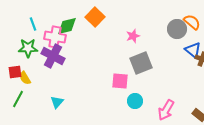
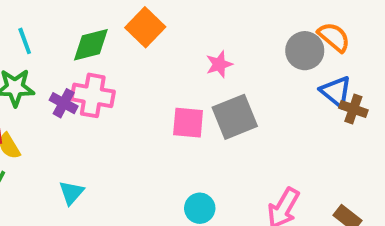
pink cross: (55, 37) -> (93, 95), moved
purple cross: (53, 56) -> (64, 103), size x0.6
pink square: (120, 81) -> (188, 123), moved
cyan circle: (135, 101) -> (200, 208), moved

